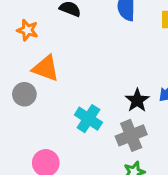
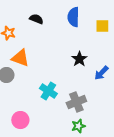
black star: (137, 100) -> (79, 59), moved

